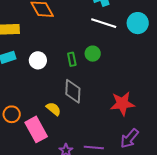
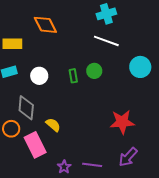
cyan circle: (138, 23) -> (140, 67), moved
gray diamond: (73, 91) -> (26, 108), moved

